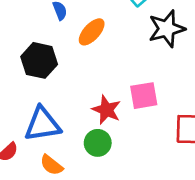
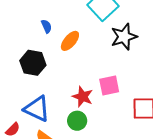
blue triangle: (42, 124) -> (37, 109), turned 36

